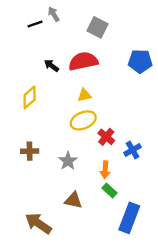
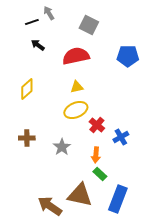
black arrow: (51, 66) -> (38, 45), moved
brown triangle: (73, 200) -> (80, 195), moved, size x1.5
brown arrow: (38, 223) -> (50, 206), moved

